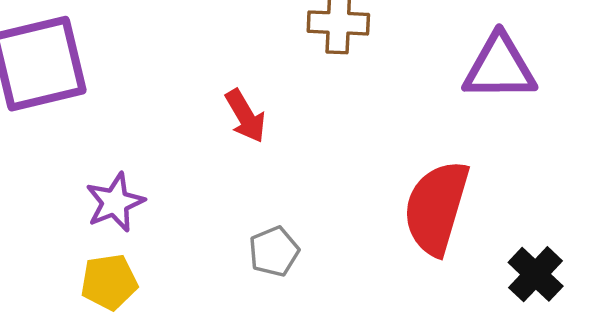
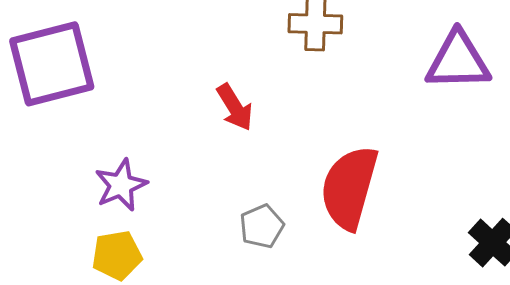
red semicircle: (436, 208) -> (349, 188), moved

